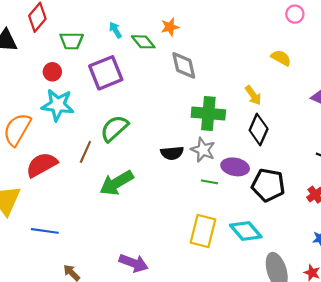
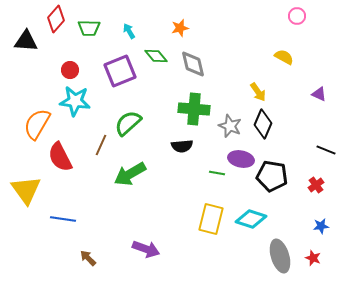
green trapezoid: (72, 41) -> (89, 28), moved
green diamond: (143, 42) -> (156, 56), moved
green cross: (208, 113) -> (194, 109), moved
gray star: (203, 150) -> (230, 126), moved
red semicircle: (42, 165) -> (60, 157), turned -88
cyan diamond: (246, 231) -> (251, 219), turned -32

